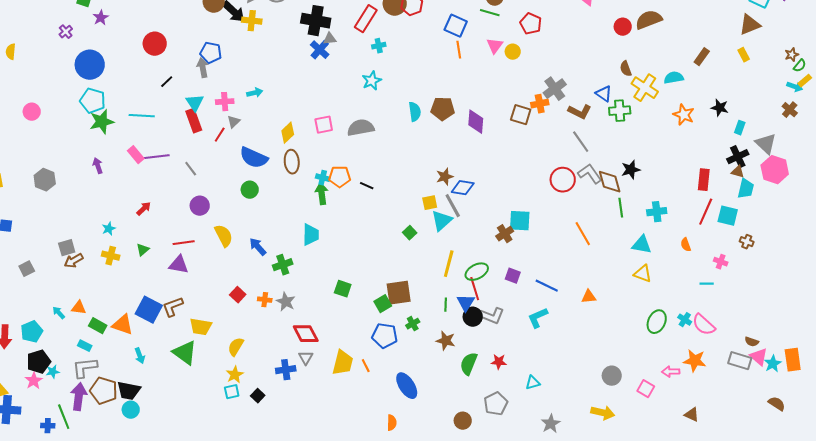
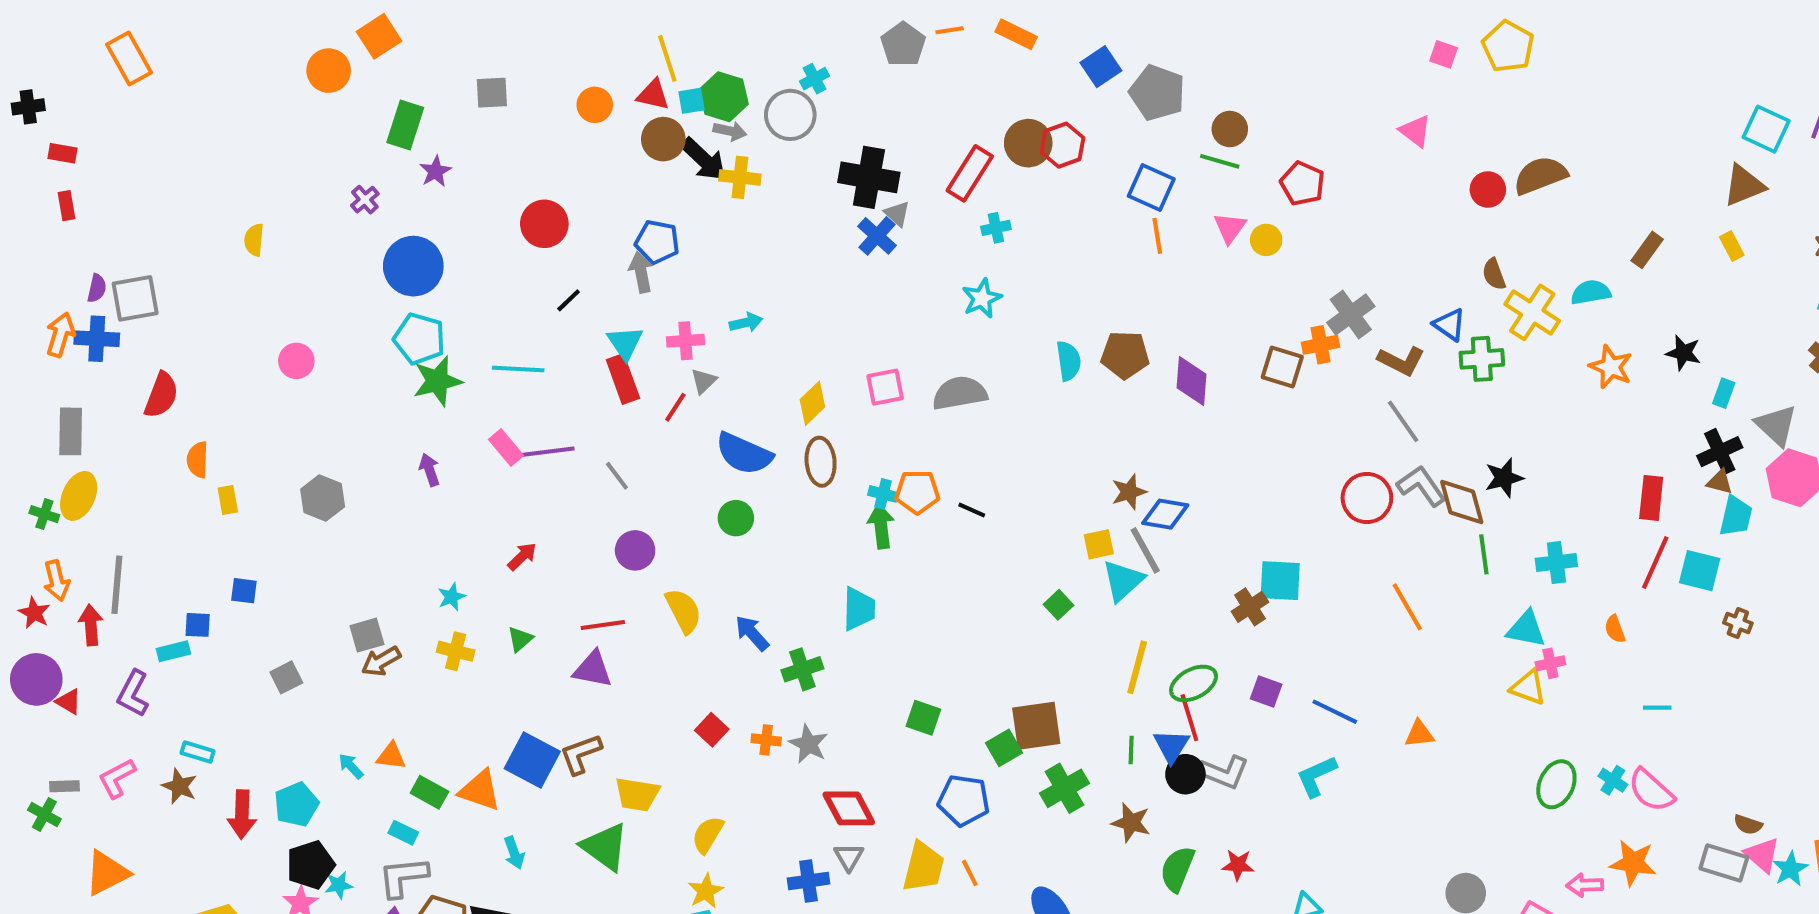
gray triangle: (330, 39) -> (897, 214), turned 48
pink cross: (721, 262) -> (1550, 663), moved, turned -32
green cross: (413, 324) -> (1064, 788), size x1.6
blue pentagon: (385, 336) -> (964, 800), moved

